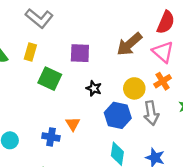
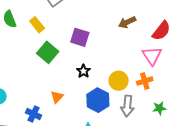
brown arrow: (129, 44) -> (127, 22), moved, size x0.7
yellow rectangle: (30, 52) -> (37, 25), turned -70
blue cross: (51, 137) -> (34, 114), moved

